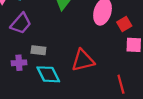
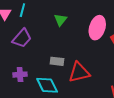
gray rectangle: (38, 50) -> (57, 61), moved

